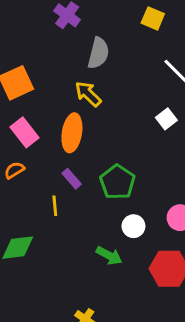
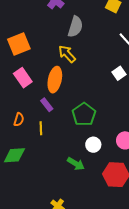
orange semicircle: (14, 170) -> (19, 120), moved, turned 136
purple rectangle: (72, 179) -> (47, 105), moved

